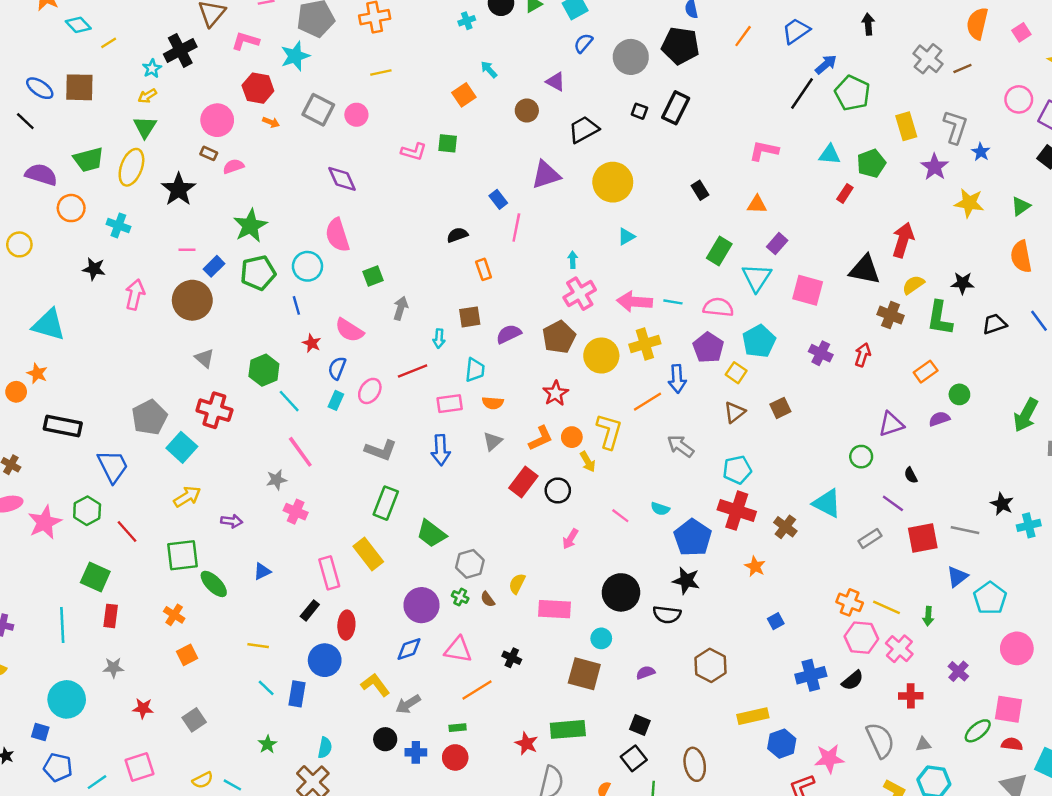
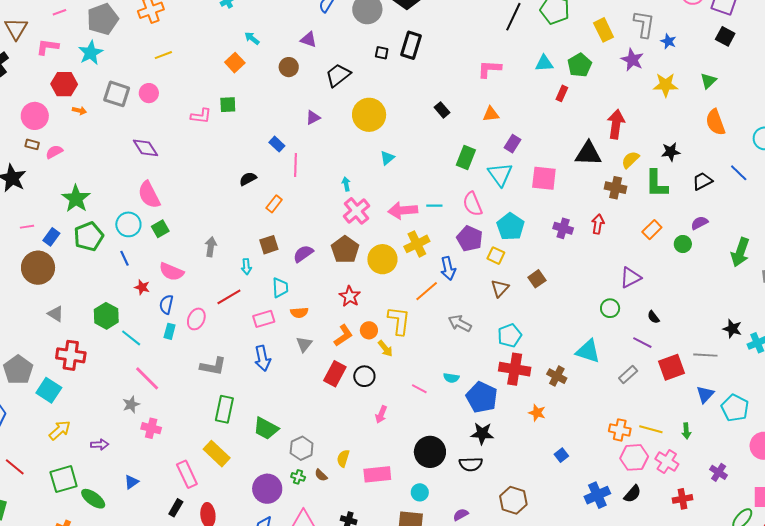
purple triangle: (546, 175) -> (313, 118), size x0.6
orange rectangle: (484, 269) -> (274, 204), turned 66
green square: (373, 276) -> (160, 229), moved
pink semicircle: (718, 307) -> (473, 204), turned -110
purple semicircle: (939, 419) -> (699, 223), moved

